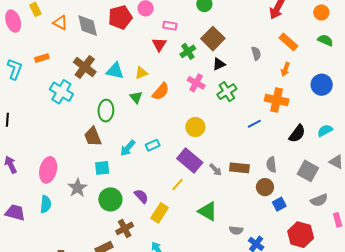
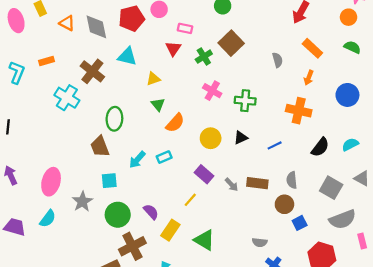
black triangle: (219, 64) -> (241, 138), moved
cyan triangle: (115, 71) -> (127, 57), moved
orange semicircle: (161, 91) -> (175, 123), moved
green cross: (227, 92) -> (245, 101), turned 36
green triangle: (136, 97) -> (158, 104), moved
blue line: (254, 124) -> (275, 145), moved
purple rectangle: (190, 161) -> (204, 174), size x0.7
gray semicircle: (319, 200) -> (343, 219), size x1.4
cyan semicircle: (46, 204) -> (48, 219), turned 30
green triangle: (208, 211) -> (204, 240), moved
brown cross: (125, 228) -> (132, 246), size x1.4
gray semicircle: (236, 230) -> (260, 242), moved

